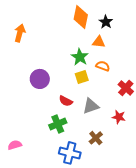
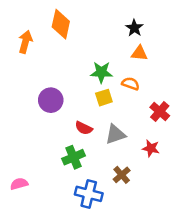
orange diamond: (81, 17) -> (61, 24), moved
orange triangle: (99, 42) -> (139, 53), moved
green star: (80, 57) -> (101, 72), turned -30

